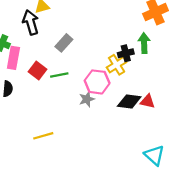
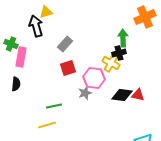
green arrow: (144, 43) -> (123, 38), moved
yellow cross: (117, 65) -> (111, 63), turned -30
red square: (38, 70) -> (68, 68), moved, turned 35
green line: (59, 75) -> (54, 106), moved

